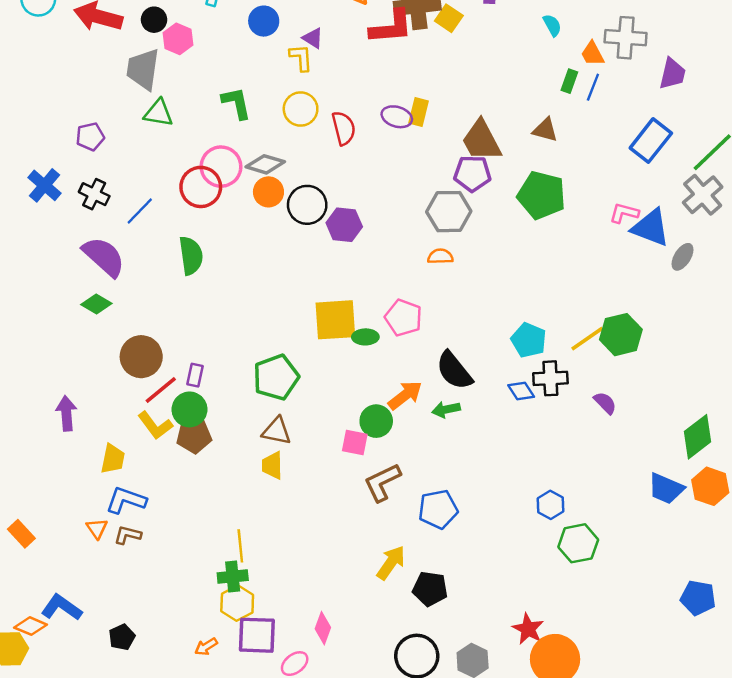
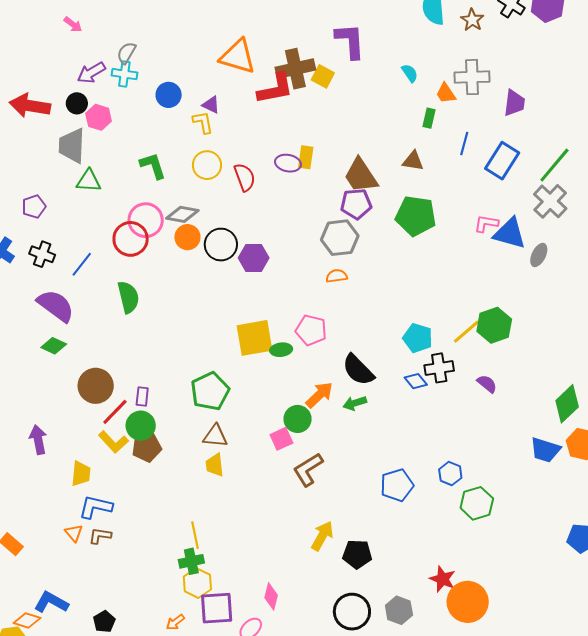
blue line: (593, 87) -> (464, 143), moved
pink square: (355, 443) -> (281, 439), turned -30
blue pentagon: (438, 509) -> (397, 485), moved

